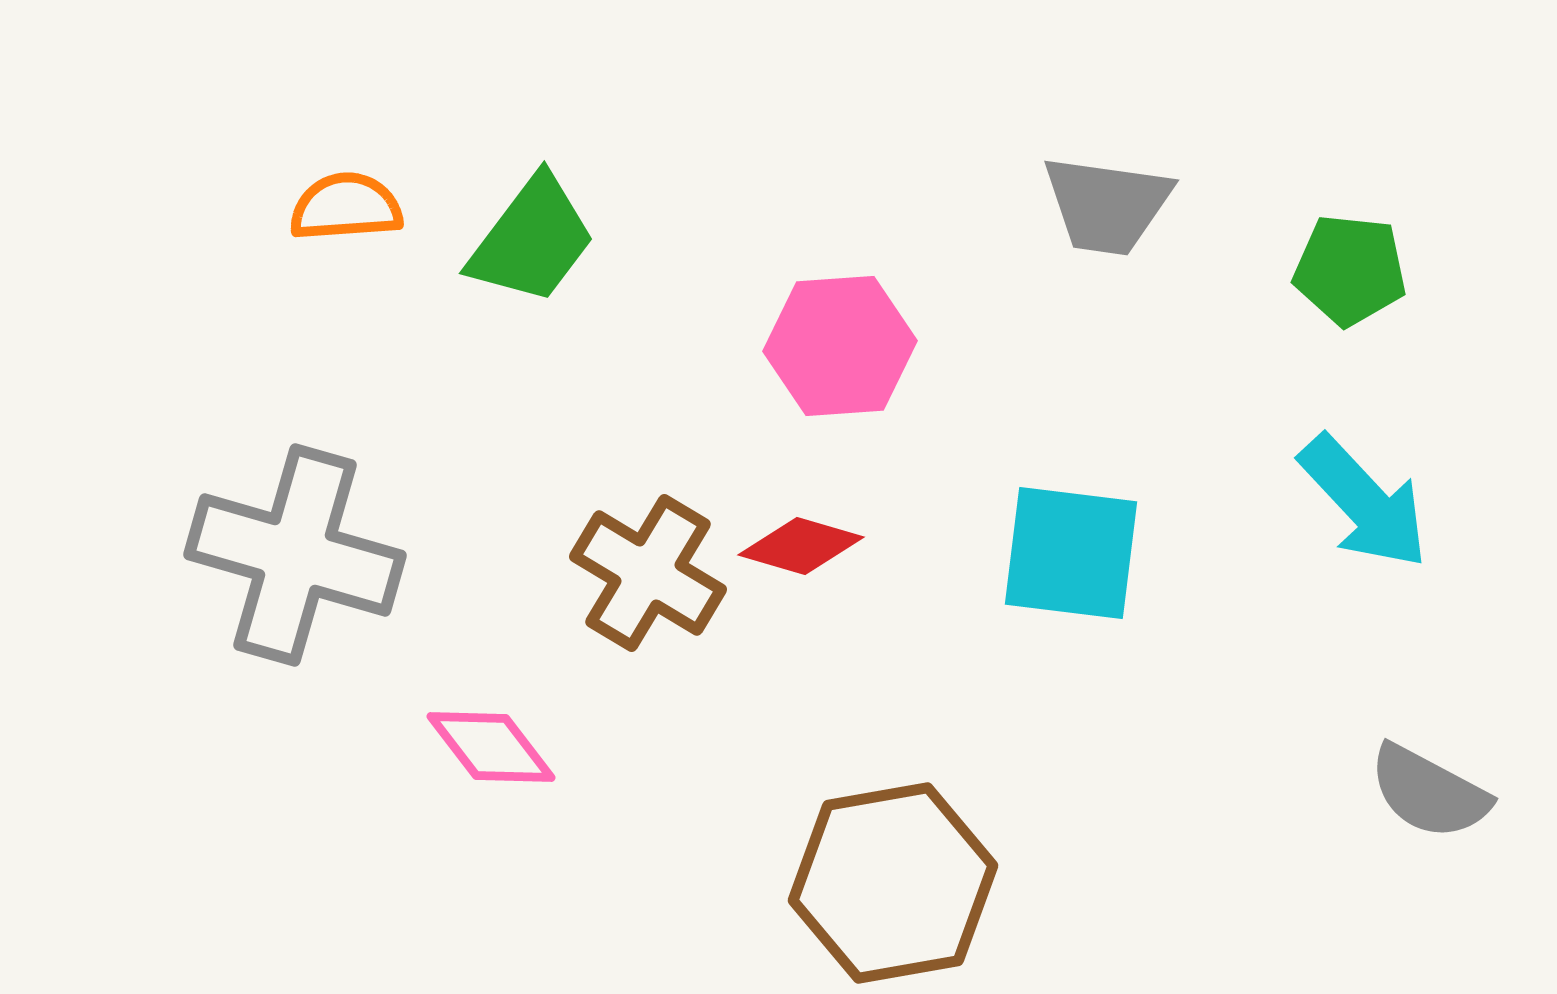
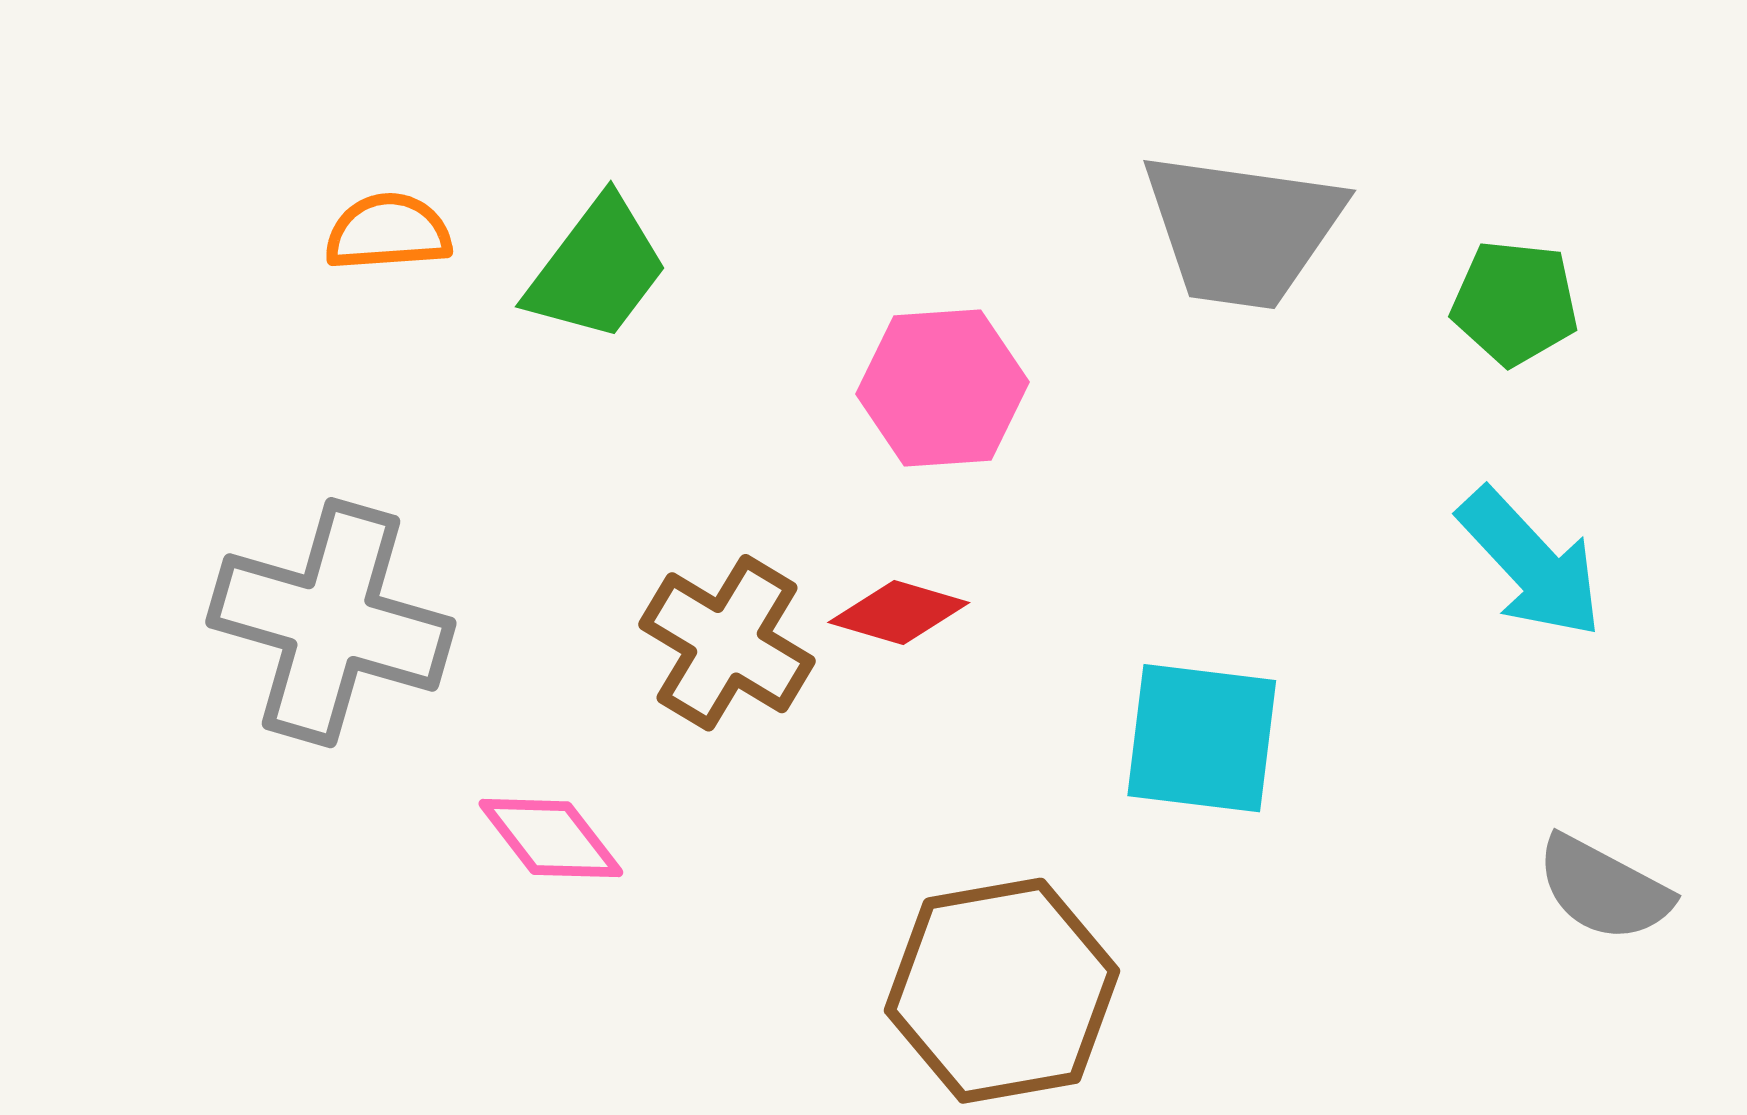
gray trapezoid: (1107, 205) -> (1242, 230), size x1.4
cyan square: (1071, 553) -> (1202, 738), moved

